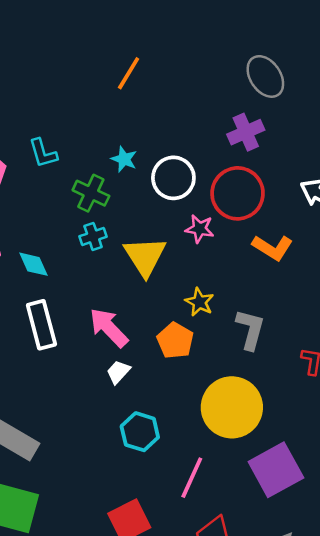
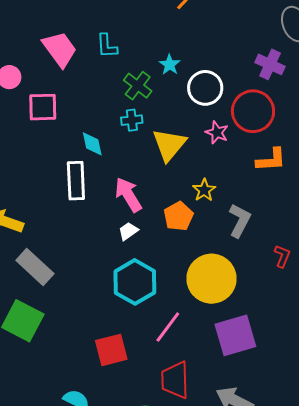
purple cross: (246, 132) -> (270, 64), turned 36
orange L-shape: (272, 248) -> (271, 160), turned -48
cyan diamond: (34, 264) -> (92, 144), moved
cyan hexagon: (140, 432) -> (135, 282), size x1.4

